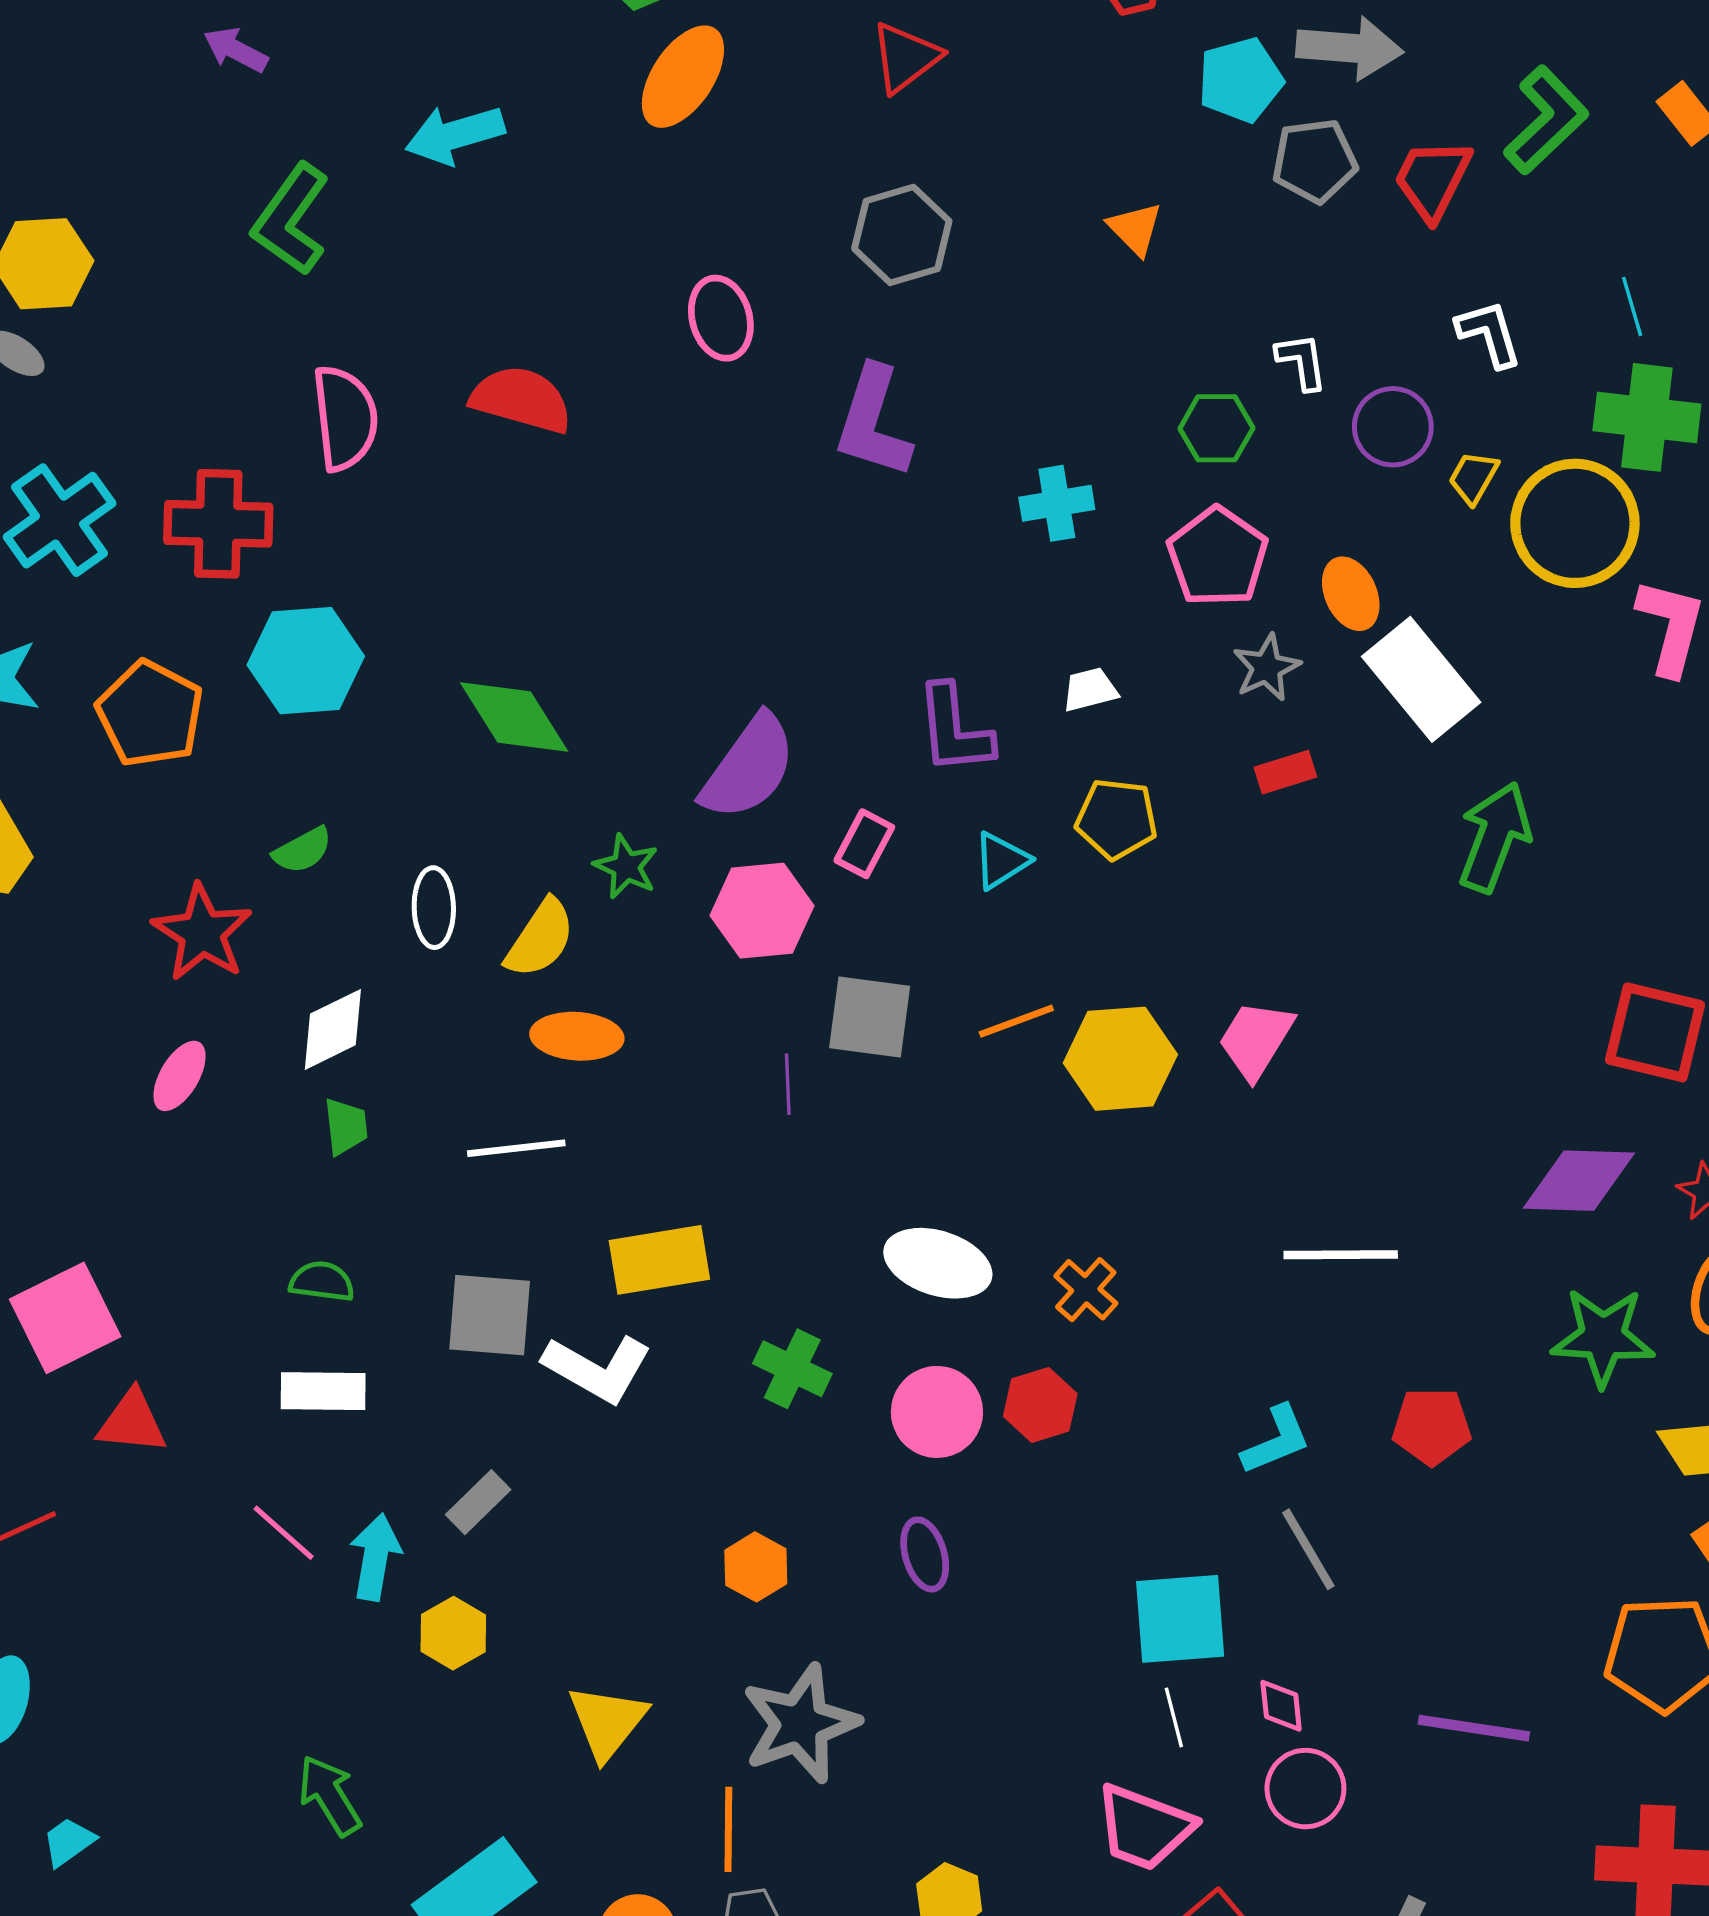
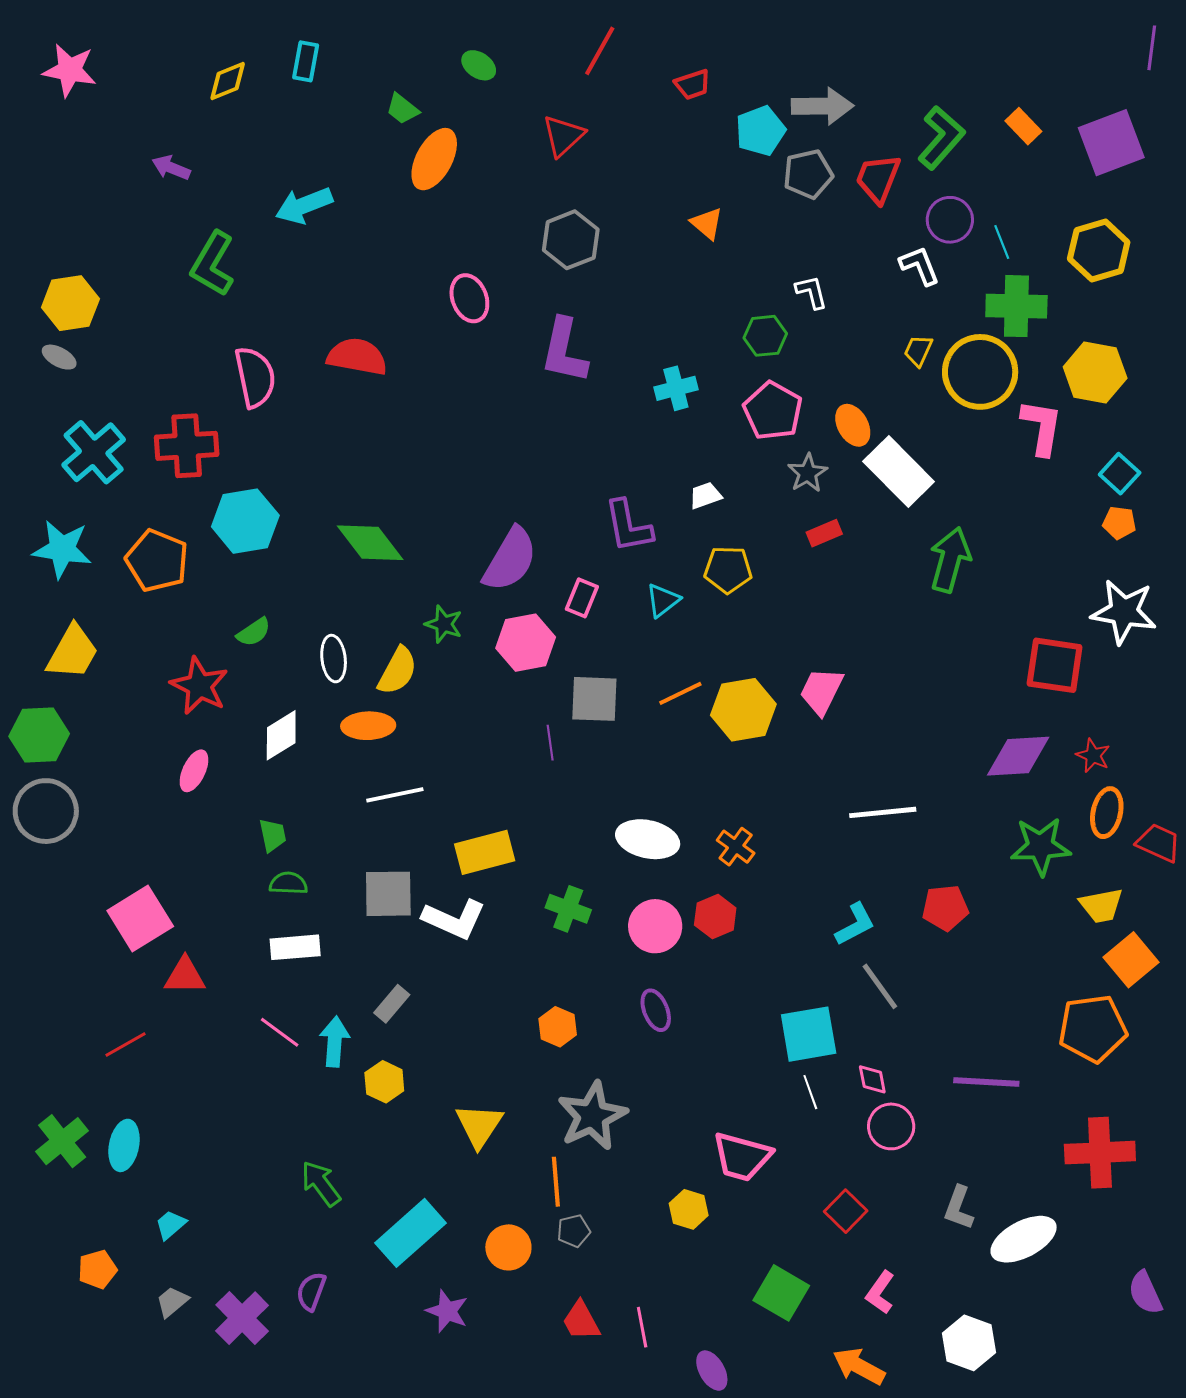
purple circle: (1393, 427) -> (950, 220), moved
orange ellipse: (577, 1036) -> (368, 726), moved
green trapezoid: (346, 1126) -> (273, 835), moved
pink trapezoid: (1144, 1827) -> (742, 1157), moved

